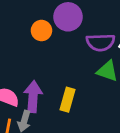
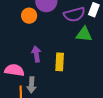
purple arrow: (33, 97) -> (36, 54), moved, size x0.7

